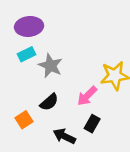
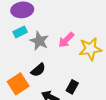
pink arrow: (87, 96) -> (66, 40), moved
orange square: (24, 120) -> (18, 84), size x1.5

